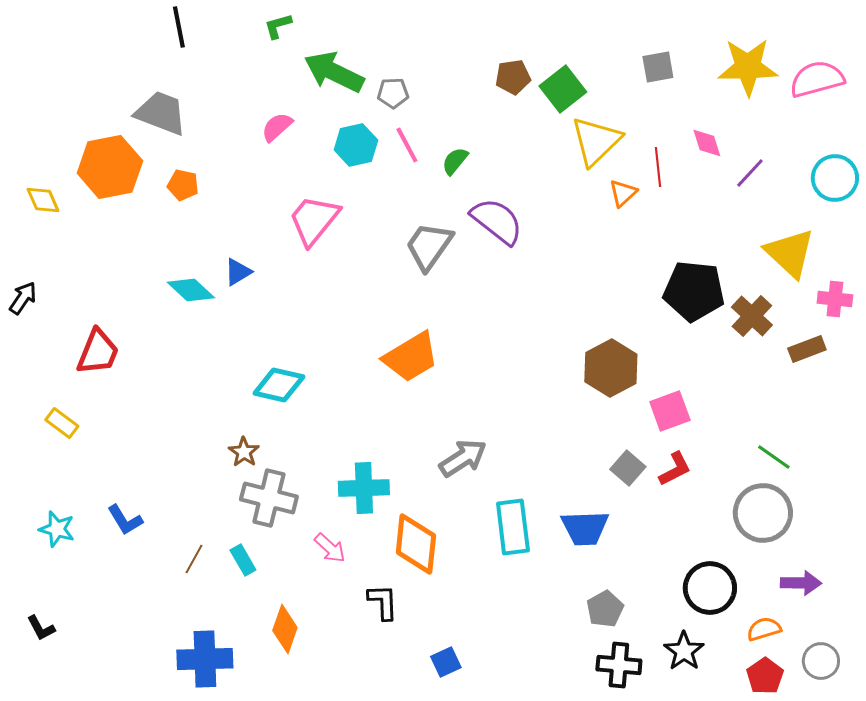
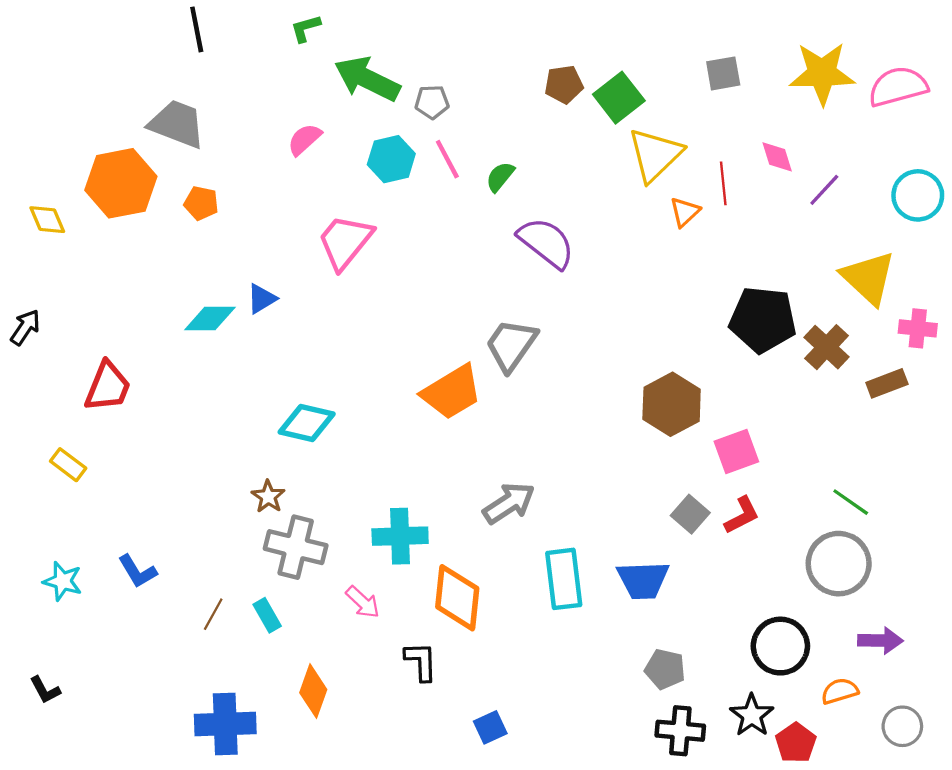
gray trapezoid: (429, 246) -> (511, 345), moved
cyan diamond: (191, 290) -> (210, 319), turned -42
gray pentagon: (605, 609) -> (665, 669), turned -30
red pentagon: (765, 676) -> (796, 743), moved

